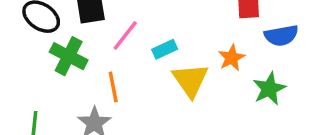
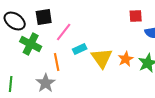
cyan rectangle: (165, 49) -> (80, 49), moved
orange star: (232, 58) -> (126, 59), moved

